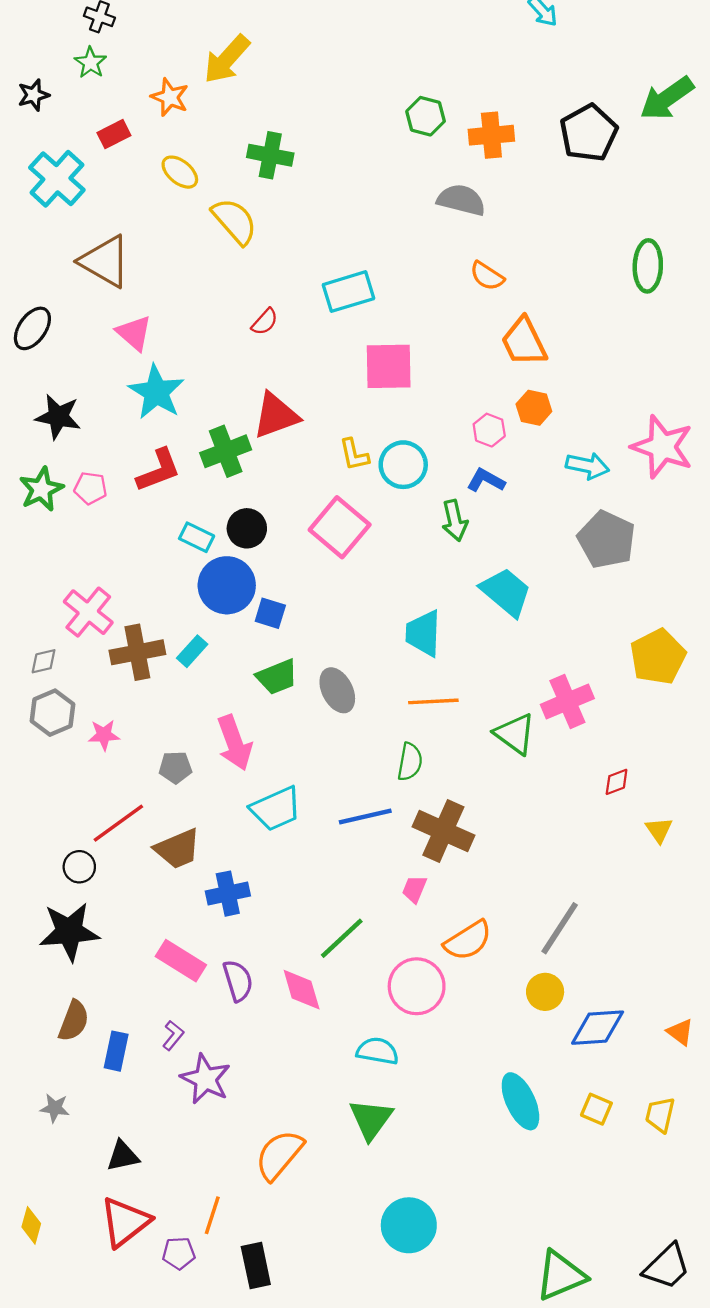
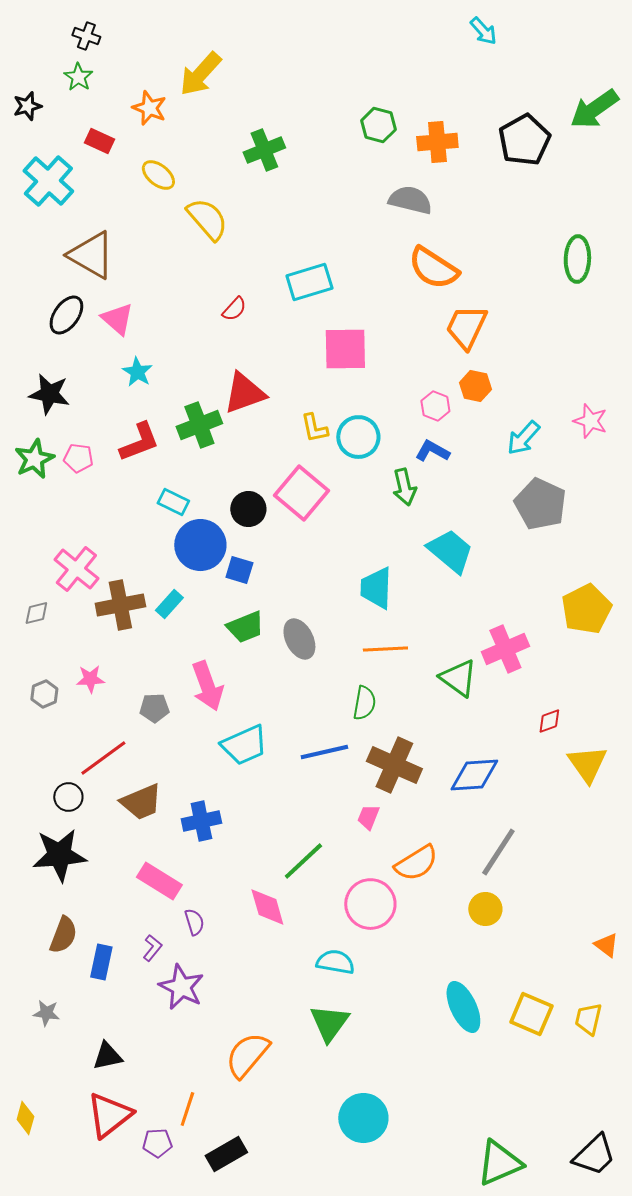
red rectangle: (114, 134) -> (99, 141), turned 52
green cross: (270, 155) -> (264, 150), moved, turned -33
orange semicircle: (487, 276) -> (433, 268), size x1.6
black ellipse: (32, 328) -> (66, 315), moved
orange trapezoid: (524, 342) -> (466, 327), turned 51
cyan star: (156, 392) -> (137, 372), size x0.6
pink star: (662, 447) -> (590, 421), size x0.6
cyan arrow: (587, 466) -> (523, 438), turned 120
black circle: (247, 528) -> (248, 509), moved
gray hexagon: (52, 713) -> (44, 694), moved, size x0.7
yellow triangle: (659, 830) -> (587, 764), size x1.6
brown trapezoid: (178, 849) -> (141, 802), moved
purple semicircle: (238, 981) -> (194, 922), moved, size x0.7
blue diamond: (598, 1028) -> (474, 775), moved
yellow square: (596, 1109) -> (531, 1014), size x1.5
black rectangle: (256, 1265) -> (226, 1154), turned 72

